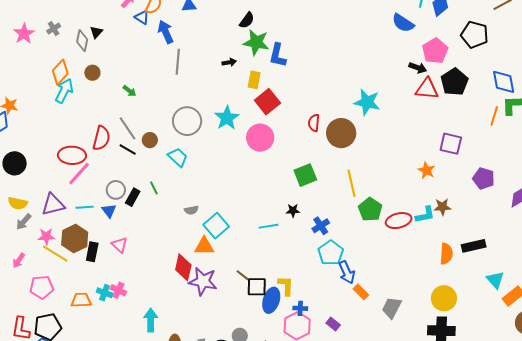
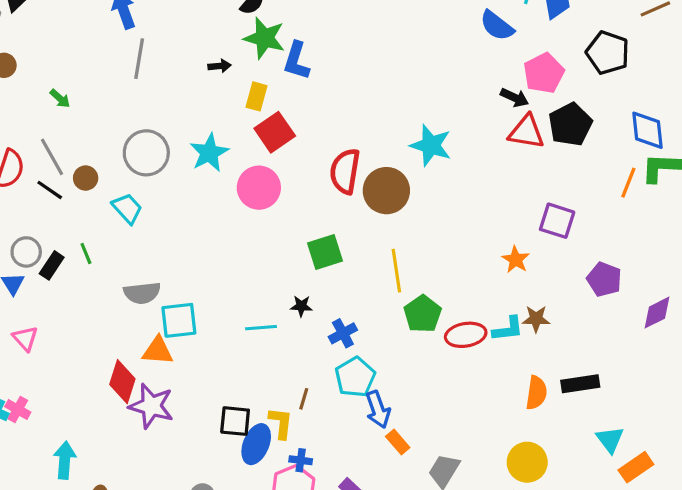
red semicircle: (314, 123) -> (345, 171), size x1.6
gray semicircle: (191, 210) -> (142, 293), size x1.6
cyan square: (216, 226) -> (179, 320), turned 30
brown line: (242, 275) -> (304, 399), moved, turned 64

